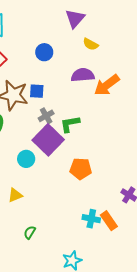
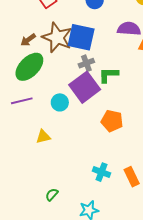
blue square: (37, 91) -> (81, 37), size x1.8
cyan cross: (91, 219) -> (102, 172), moved
green semicircle: (30, 232) -> (52, 195), moved

